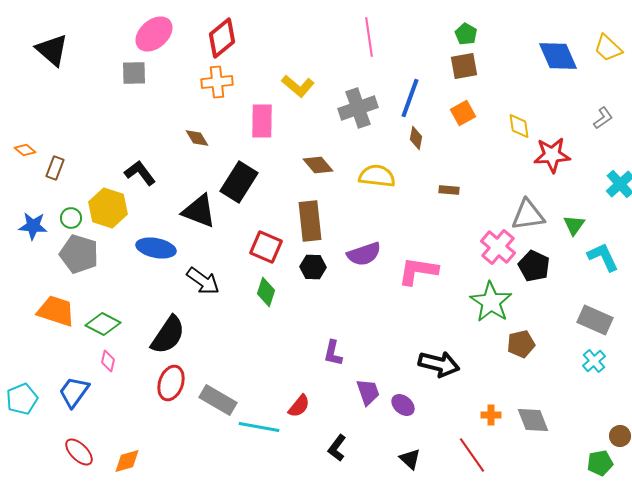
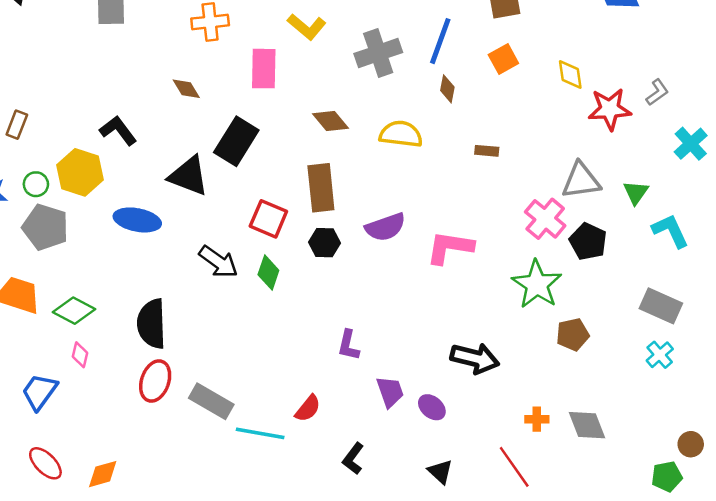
gray L-shape: (603, 118) -> (657, 92), moved
black arrow: (203, 281) -> (218, 262), moved
black semicircle: (168, 335) -> (152, 324), turned 144

